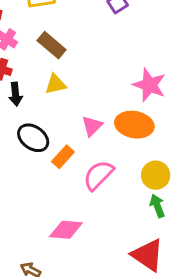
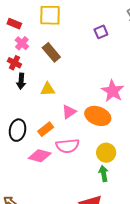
yellow triangle: (56, 84) -> (48, 89), moved
black ellipse: (33, 138) -> (18, 130), moved, turned 55
pink semicircle: (98, 175) -> (67, 146), turned -150
pink diamond: (66, 230) -> (40, 156), moved

